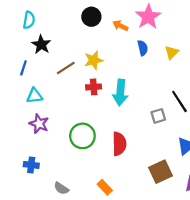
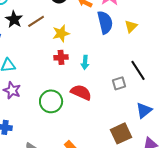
blue semicircle: (143, 48) -> (105, 22), size x1.6
brown line: (66, 68) -> (36, 21), moved
cyan arrow: (120, 93) -> (85, 62), size x0.6
red semicircle: (119, 144) -> (81, 92), moved, turned -65

